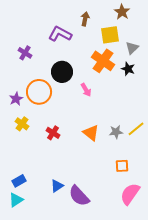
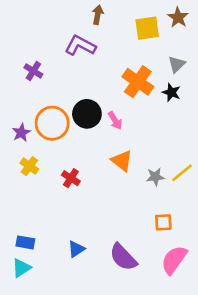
brown star: (122, 12) -> (178, 17), moved
brown arrow: (85, 19) -> (98, 15), moved
yellow square: (110, 35) -> (147, 28), moved
black circle: (62, 72) -> (87, 114), moved
orange triangle: (91, 133) -> (122, 161), moved
blue rectangle: (19, 181) -> (25, 242), turned 40
purple semicircle: (79, 196) -> (123, 257), moved

